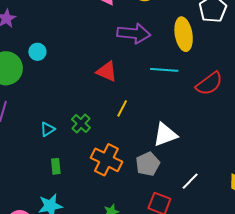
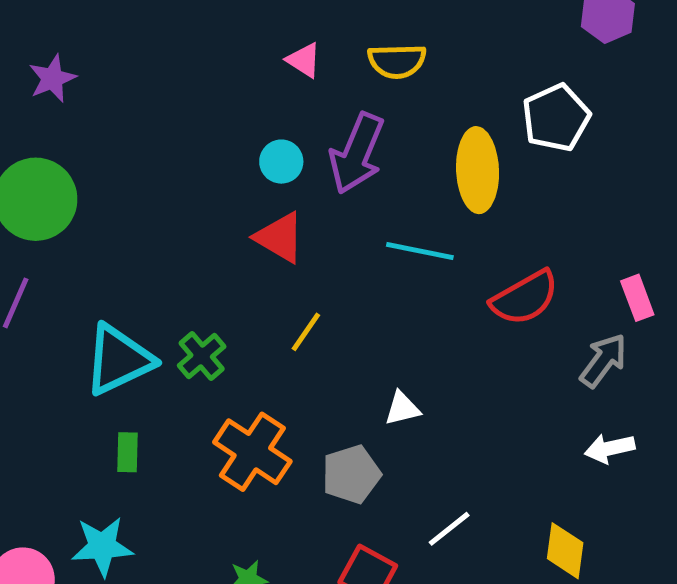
purple arrow: (134, 33) -> (357, 153), turned 100
cyan circle: (37, 52) -> (281, 162), moved
cyan triangle: (48, 129) -> (119, 360), size x2.0
white triangle: (165, 135) -> (402, 408), size x0.6

